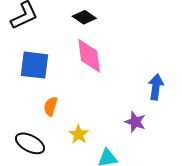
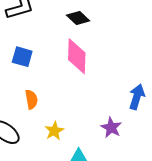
blue square: (34, 65) -> (22, 57), size x0.7
orange semicircle: (51, 106) -> (31, 99), turned 144

